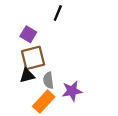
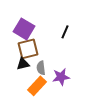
black line: (58, 13) -> (65, 32), moved
purple square: (28, 34) -> (24, 29), size x1.5

